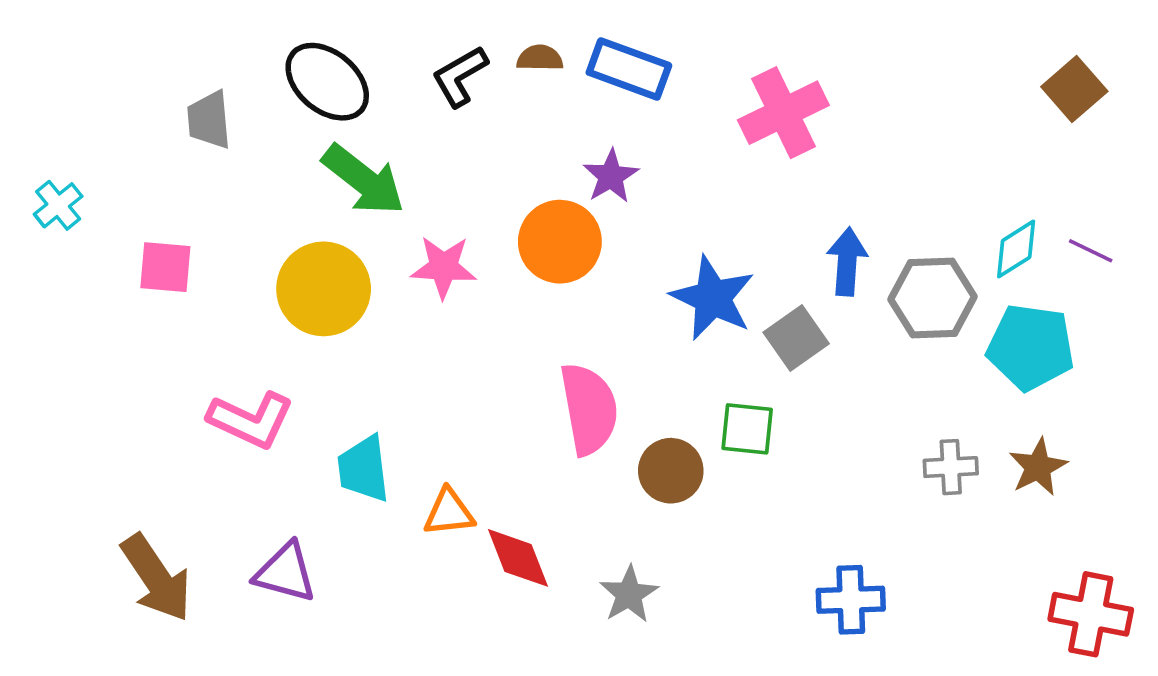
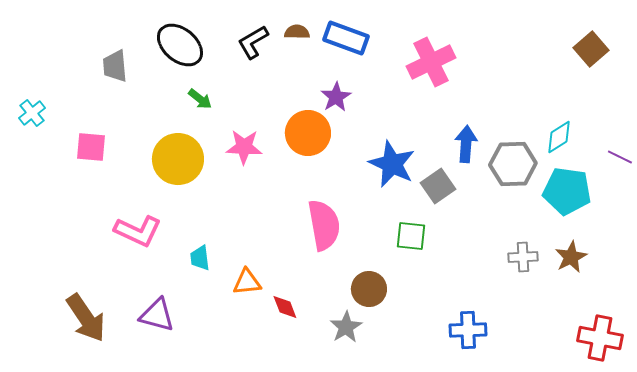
green arrow: (364, 180) -> (200, 99), size x0.5
purple line: (1091, 251) -> (620, 157), moved
cyan trapezoid: (364, 469) -> (200, 258), size x0.7
brown circle: (671, 471) -> (369, 289), moved
red diamond: (518, 558) -> (285, 307), size x0.7

